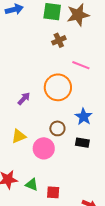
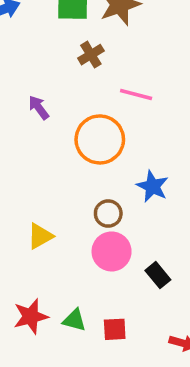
purple arrow: (24, 99) -> (39, 107), moved, turned -72
black rectangle: (82, 143) -> (158, 275), moved, turned 48
pink circle: (44, 148) -> (112, 251), moved

